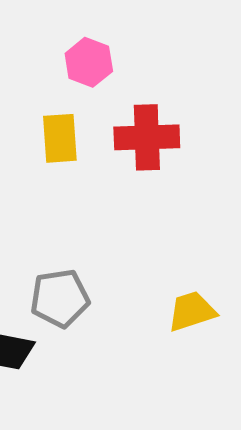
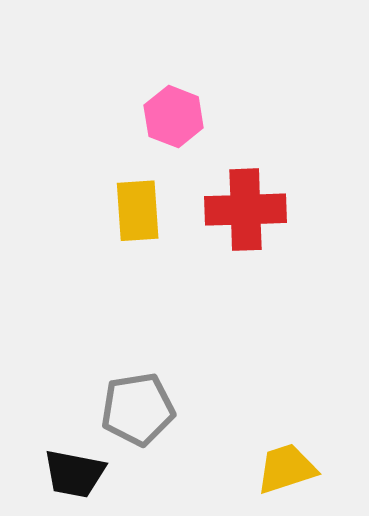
yellow trapezoid: (192, 311) -> (286, 469), moved

